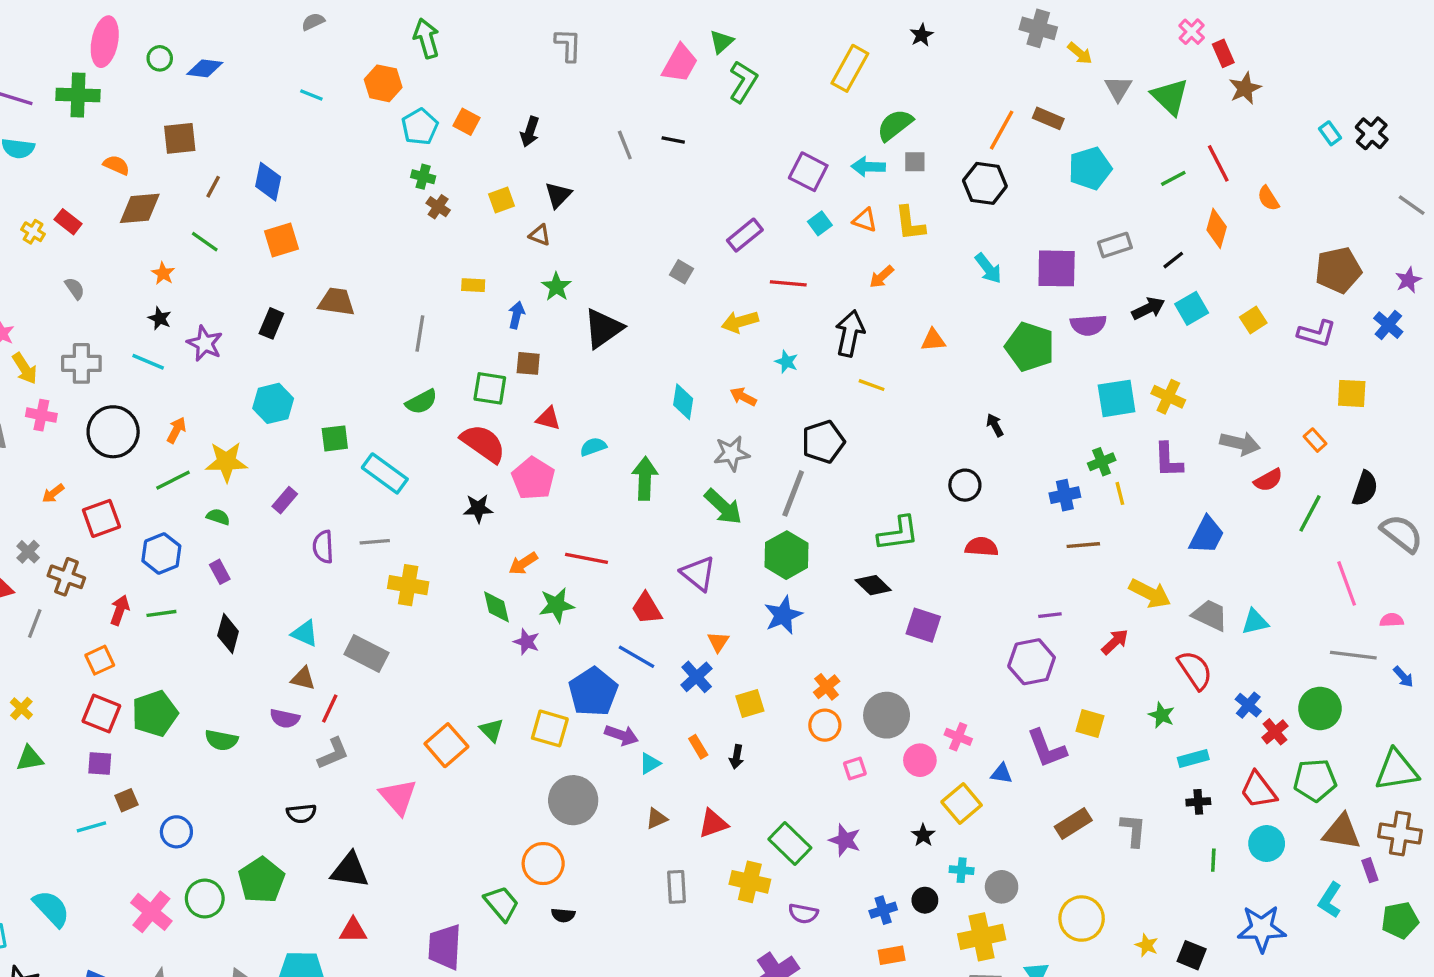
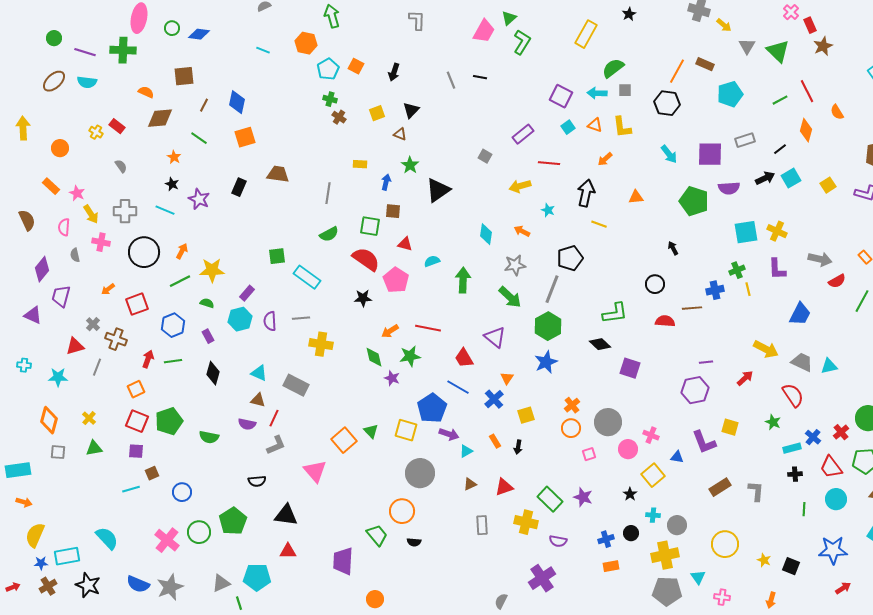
cyan hexagon: (273, 403) -> (240, 319), moved
brown line: (1083, 545) -> (692, 308), moved
blue cross: (1248, 705) -> (813, 437), moved

